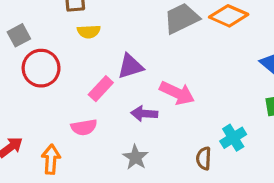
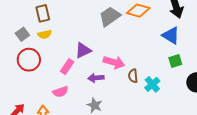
yellow semicircle: (89, 32) -> (45, 34), moved
gray square: (19, 35) -> (22, 34), moved
brown semicircle: (204, 158) -> (133, 76), moved

